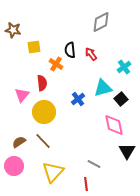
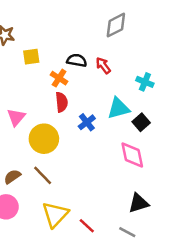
black semicircle: (70, 50) -> (77, 60), turned 105
cyan cross: (124, 67) -> (145, 82), turned -32
red semicircle: (42, 83) -> (62, 102), moved
black triangle: (127, 151) -> (139, 203), moved, turned 42
gray line: (94, 164) -> (127, 232), moved
red line: (86, 184) -> (87, 226), moved, turned -40

